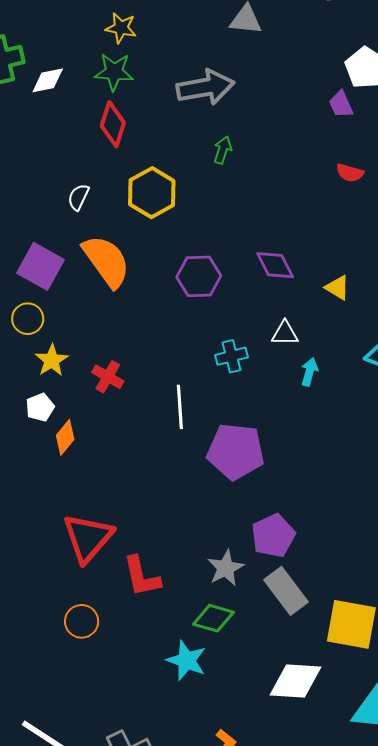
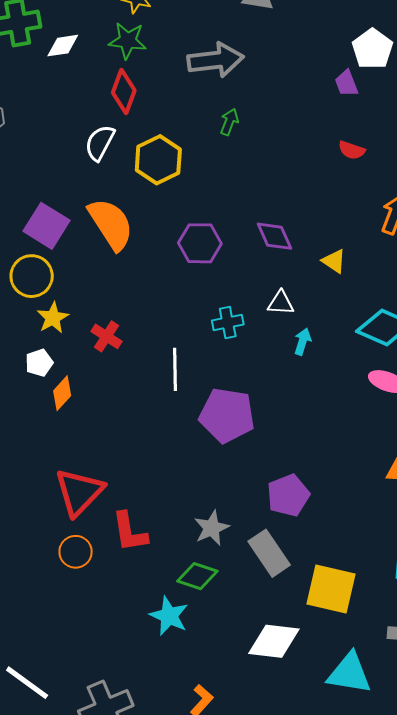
white semicircle: (78, 197) -> (100, 143), moved, size x1.4
yellow circle: (28, 319) -> (32, 276), size x1.4
purple pentagon: (273, 536) -> (288, 495), moved
orange circle: (82, 621) -> (76, 552), moved

